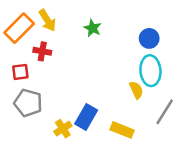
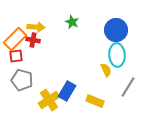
yellow arrow: (47, 20) -> (36, 27), moved, turned -54
orange rectangle: (19, 28) -> (15, 39), moved
blue circle: (149, 38) -> (116, 30), size x1.5
yellow cross: (63, 129) -> (49, 100), size x1.5

